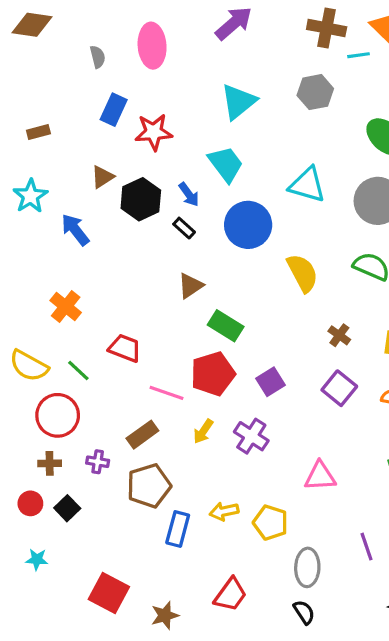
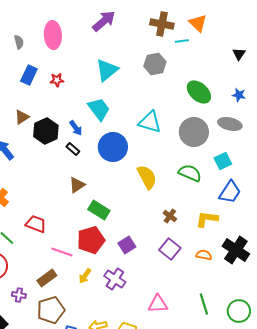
red star: (154, 132) -> (57, 80), moved, size x0.6

